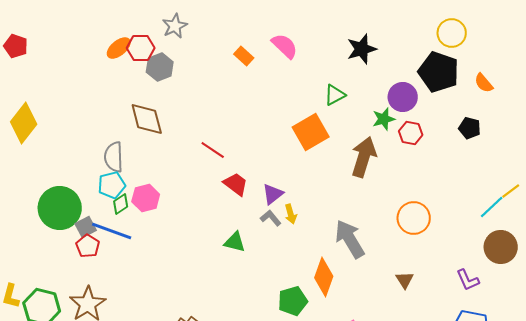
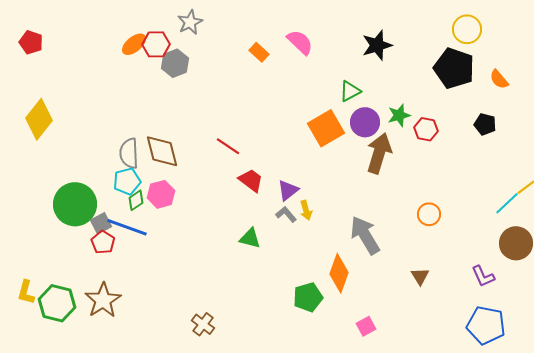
purple circle: (403, 97) -> (365, 122), moved
brown diamond: (147, 119) -> (162, 151), moved
orange circle: (414, 218) -> (429, 214), size x0.7

